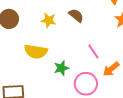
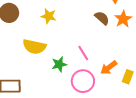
brown semicircle: (76, 15) -> (102, 18), moved
pink line: (93, 51) -> (83, 53), moved

